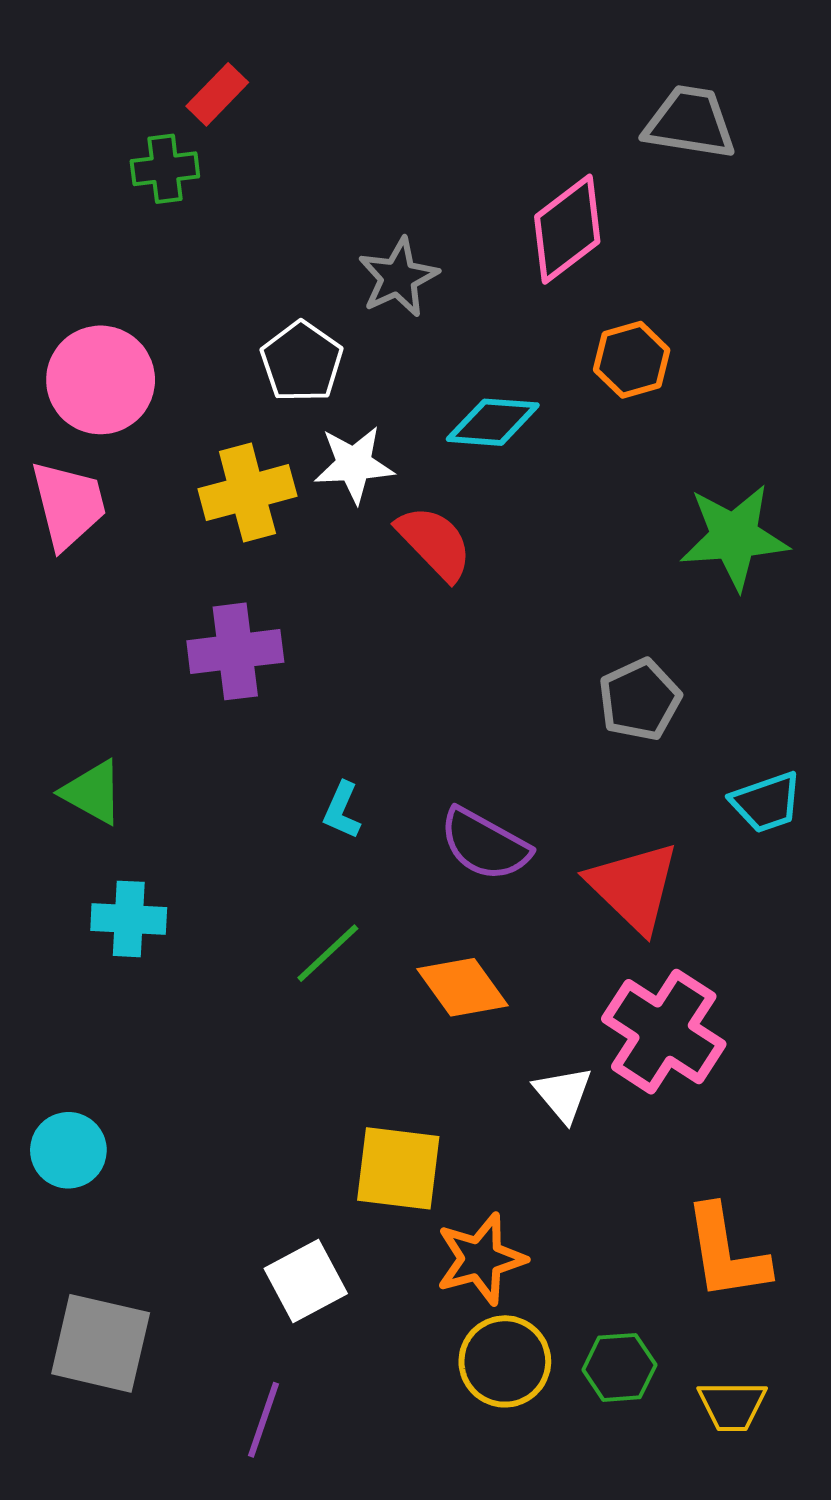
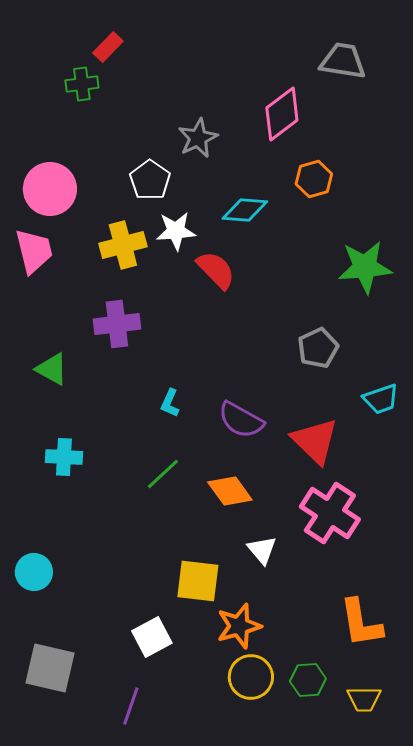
green triangle: (93, 792) -> (52, 369), moved
white triangle: (563, 1094) -> (262, 550), moved

